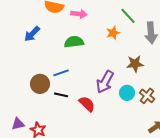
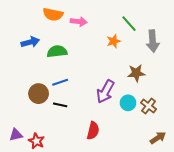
blue arrow: (32, 34) -> (30, 42), turned -150
green semicircle: (74, 42) -> (57, 51), moved
red semicircle: (87, 104) -> (93, 131), moved, turned 60

